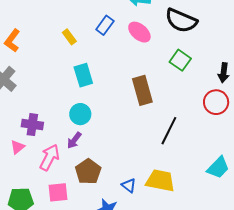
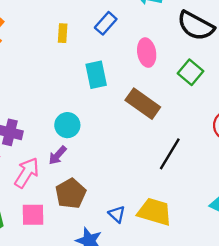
pink ellipse: (139, 32) -> (147, 53), moved, turned 35
yellow rectangle: (69, 37) -> (63, 33), turned 35
cyan rectangle: (83, 75) -> (96, 75), moved
brown rectangle: (142, 90) -> (143, 104), turned -44

